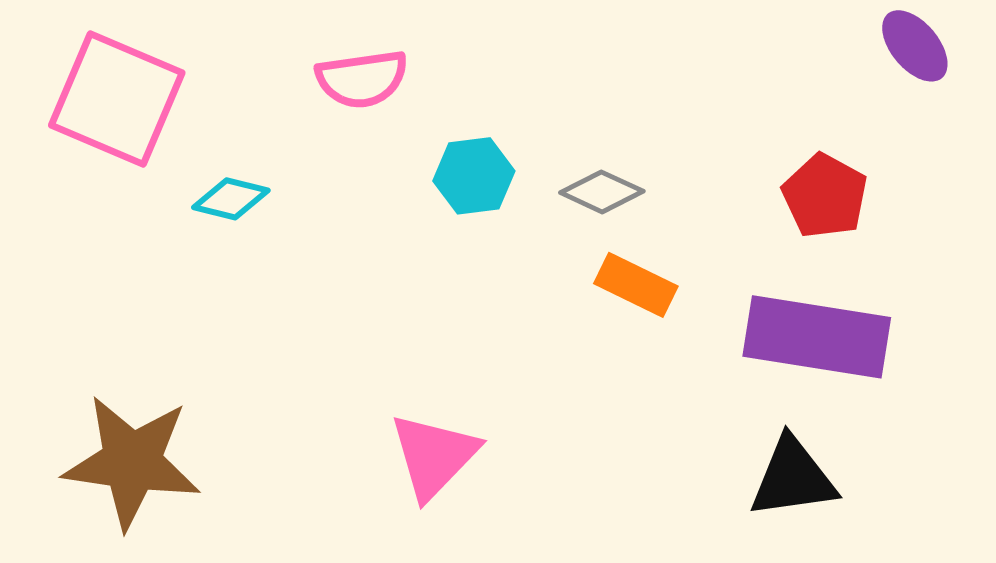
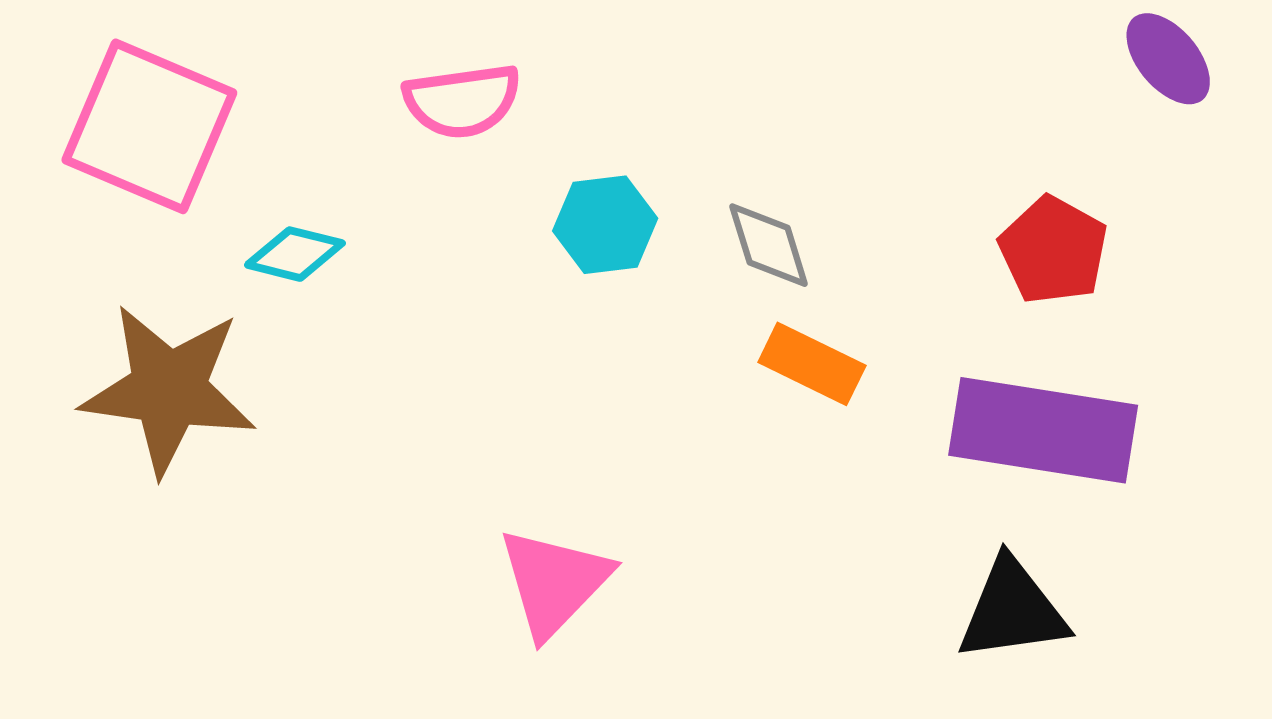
gray diamond: (602, 192) -> (769, 245), turned 48
brown star: (132, 462) -> (169, 389), moved

